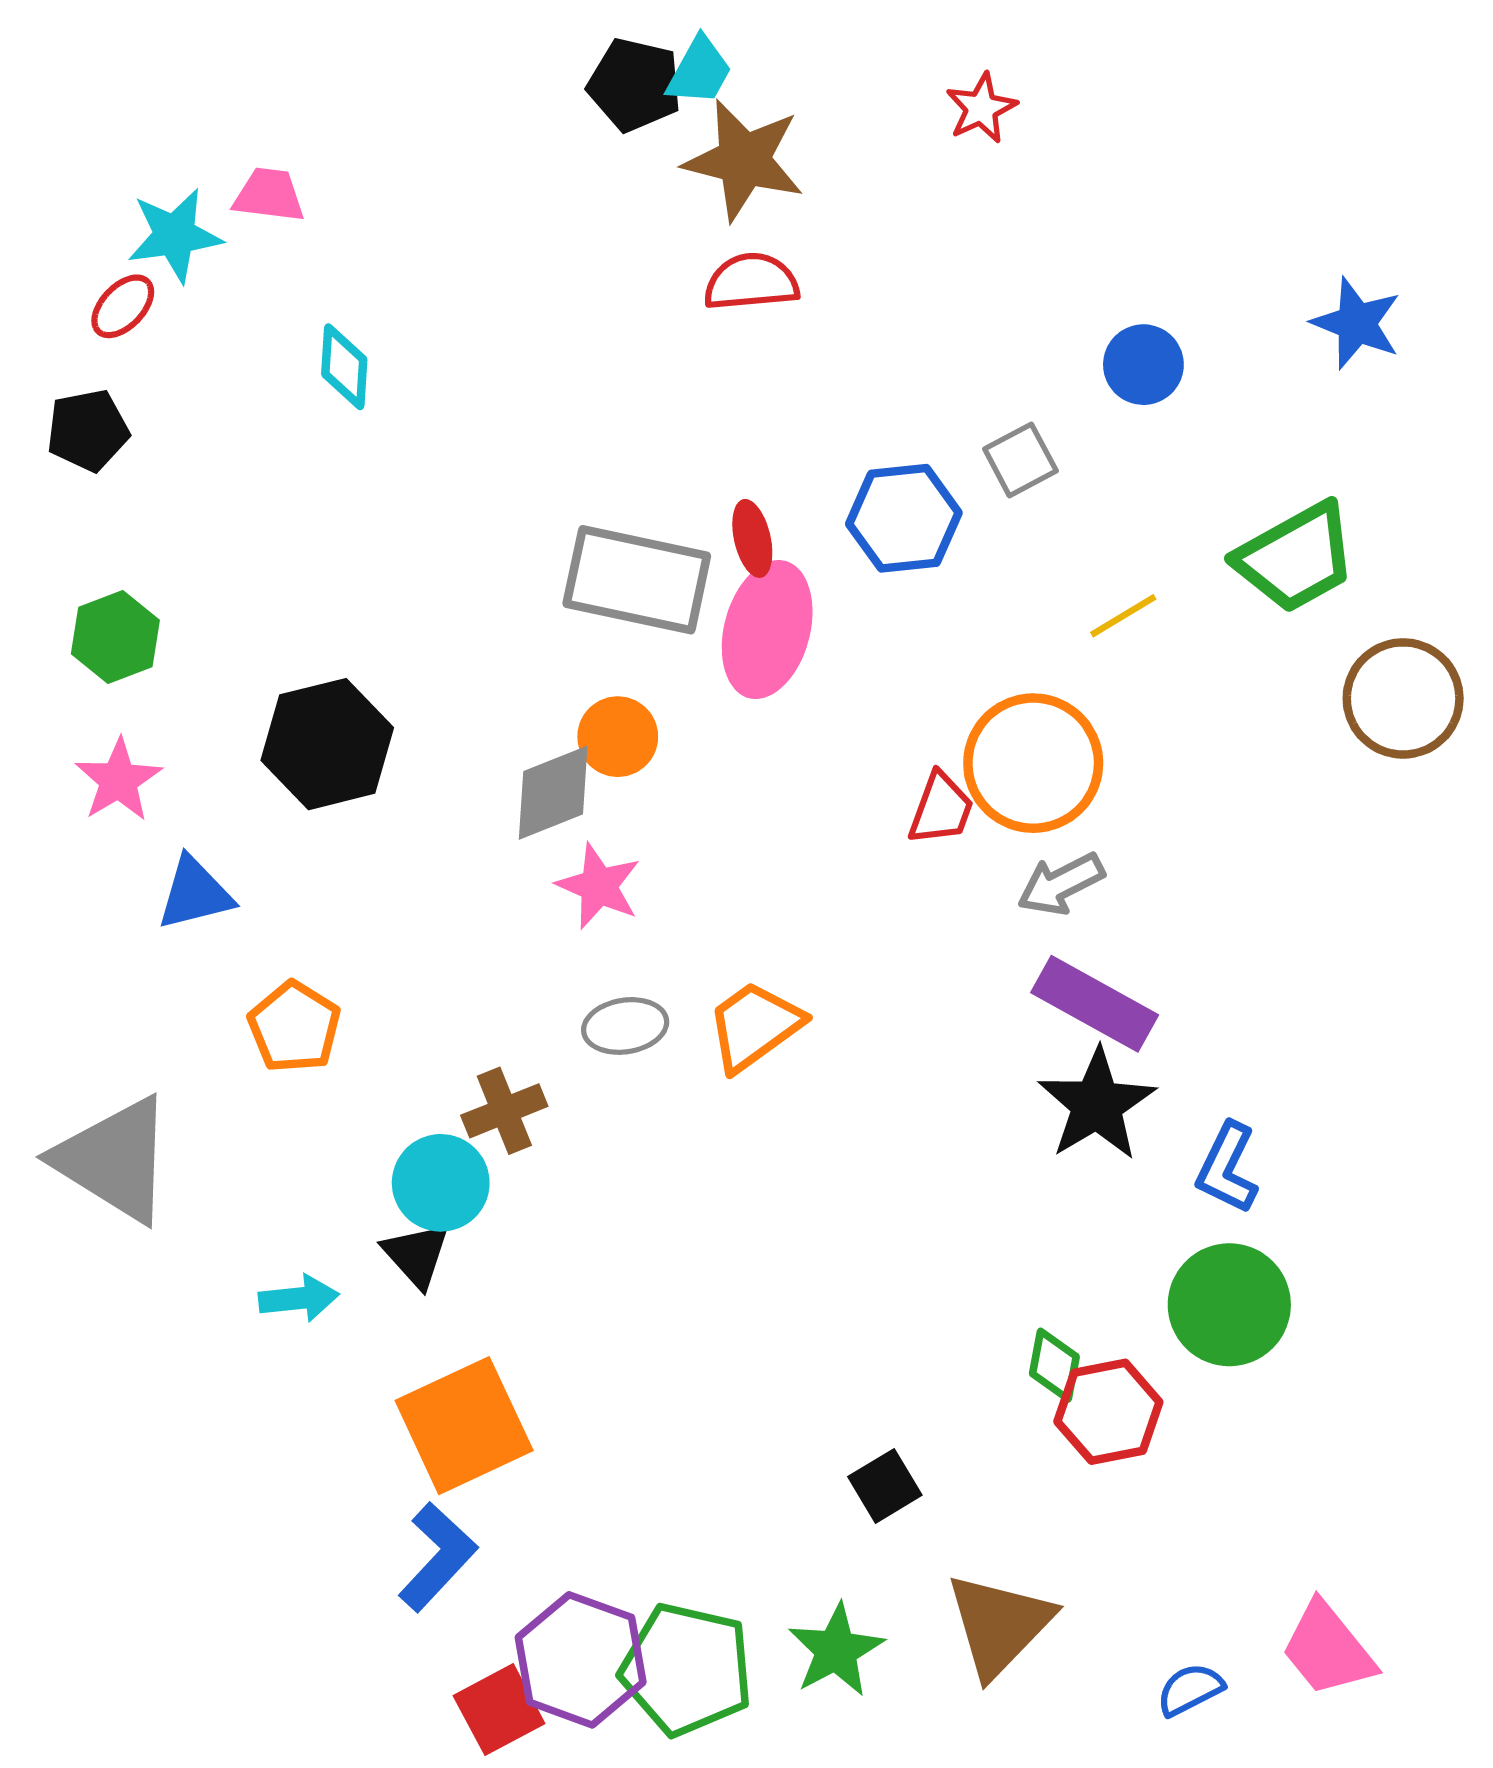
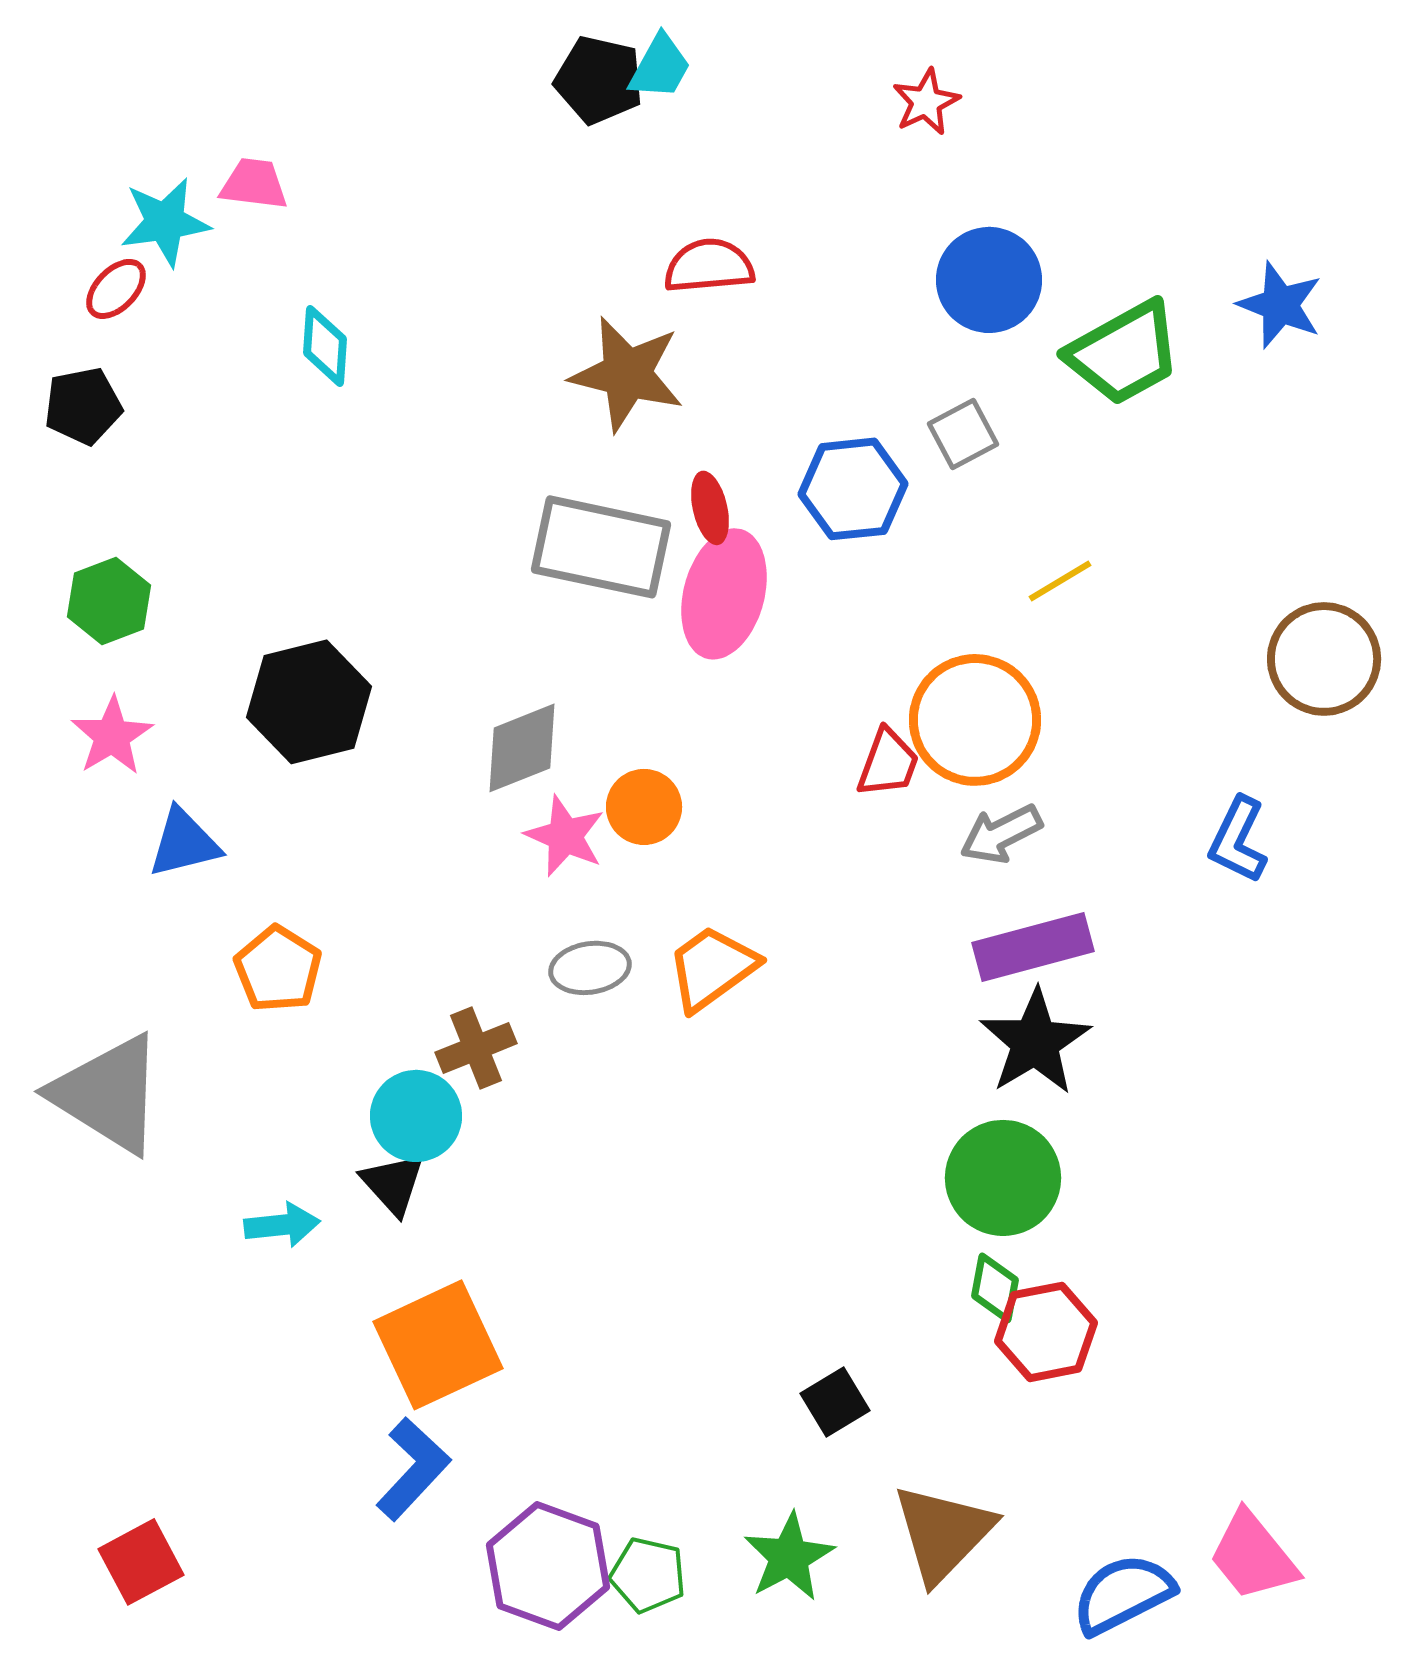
brown star: (744, 160) -> (627, 374), moved
blue circle: (1143, 365) -> (989, 280), moved, size x1.4
green trapezoid: (1296, 558) -> (1124, 353), moved
orange circle: (618, 737) -> (644, 807), moved
purple rectangle: (1095, 1004) -> (1033, 947), turned -44
blue L-shape: (1227, 1168) -> (1238, 840), moved
green circle: (1229, 1305) -> (1003, 1178), moved
green pentagon: (687, 1669) -> (648, 1575), size x0.6
blue semicircle: (1190, 1689) -> (1123, 1594), size x1.6
red square: (499, 1710) -> (141, 1562), moved

